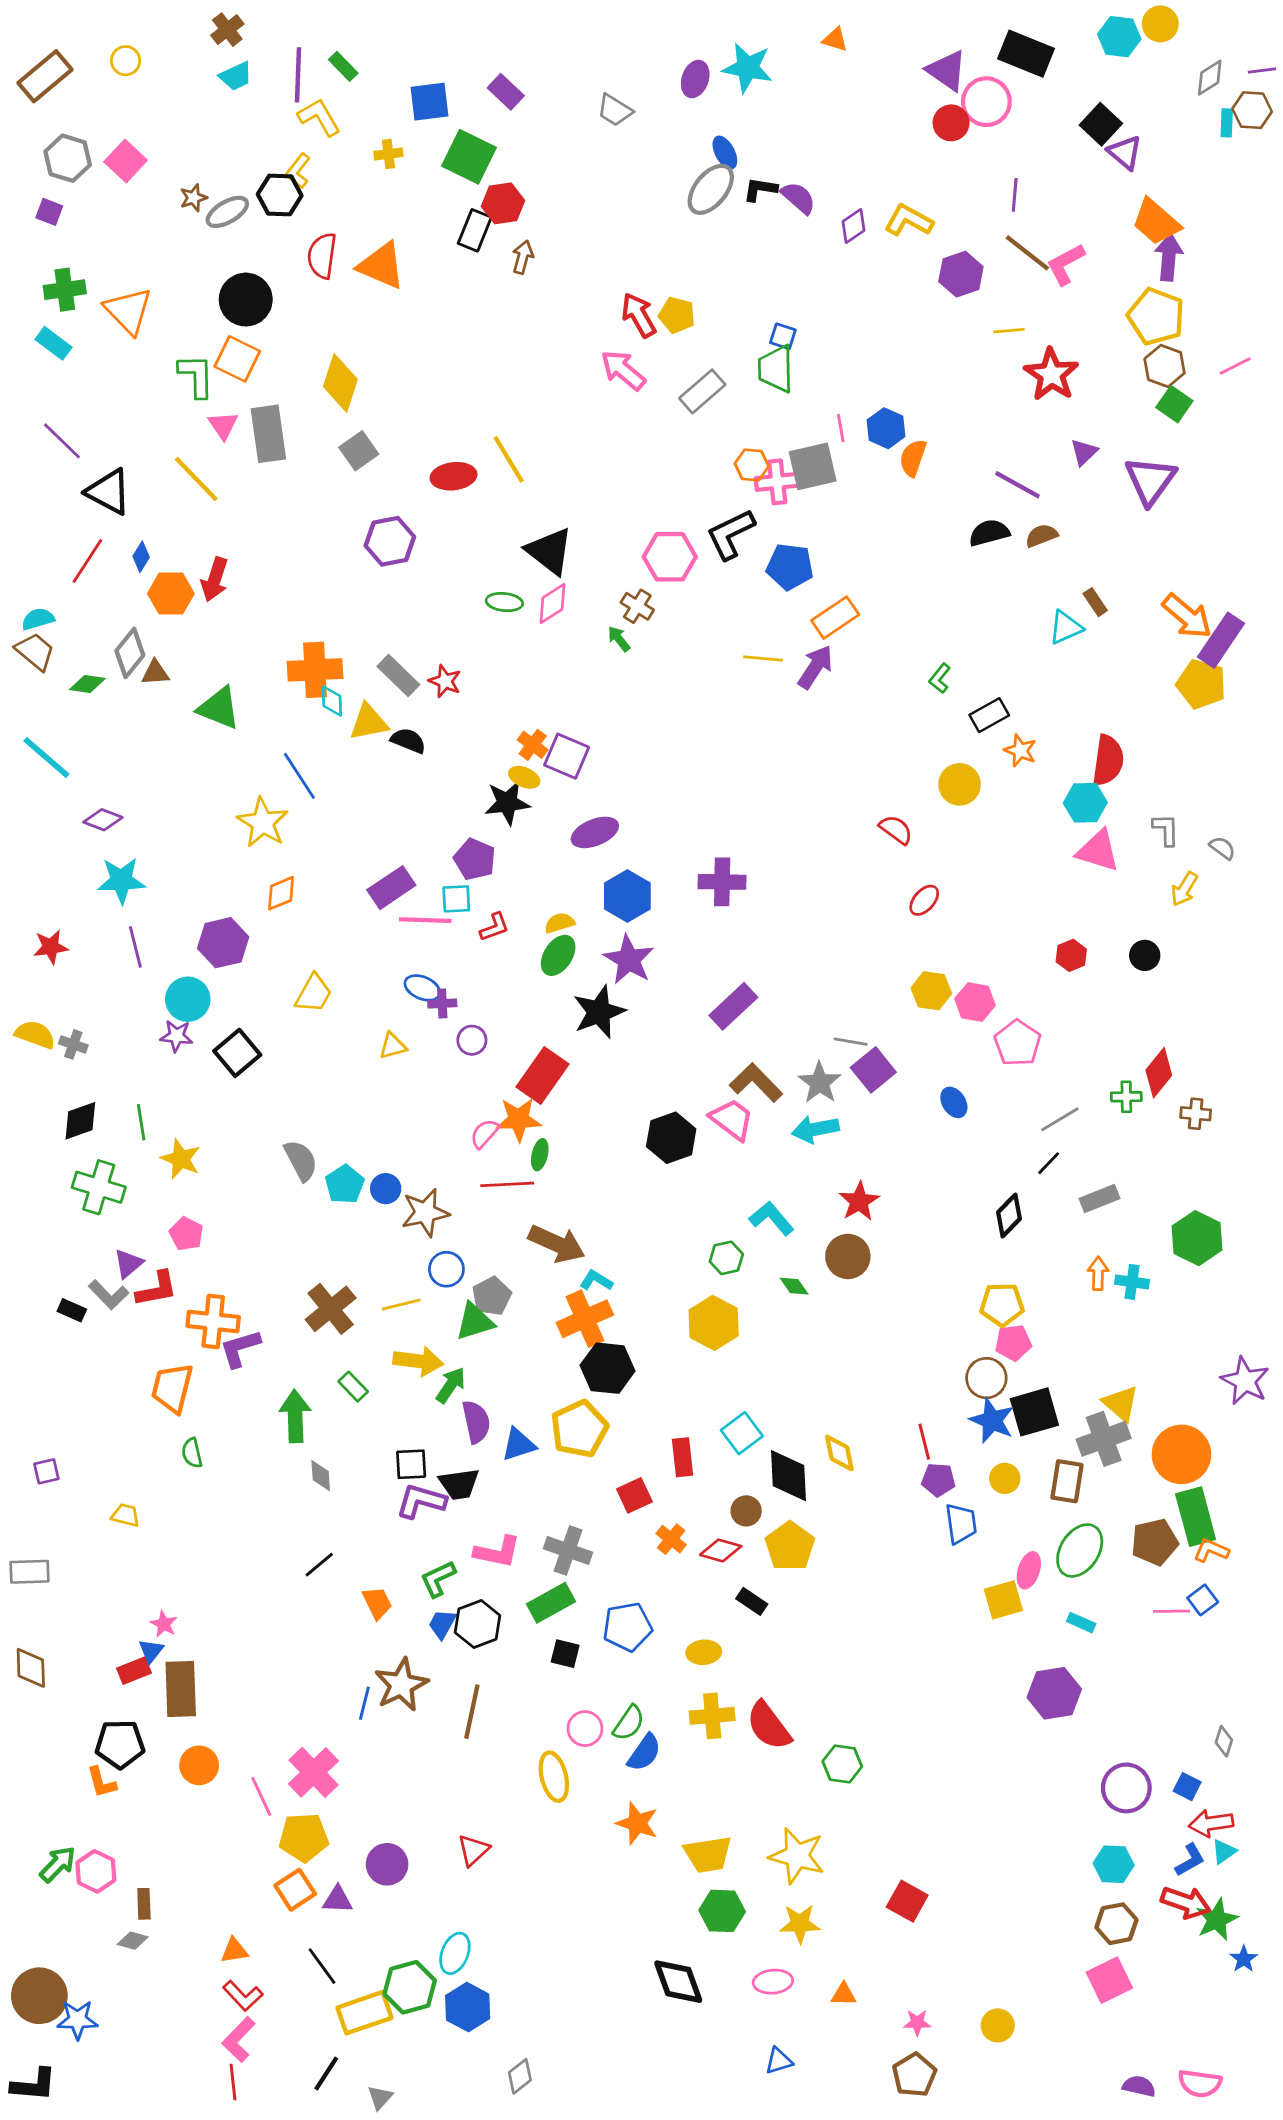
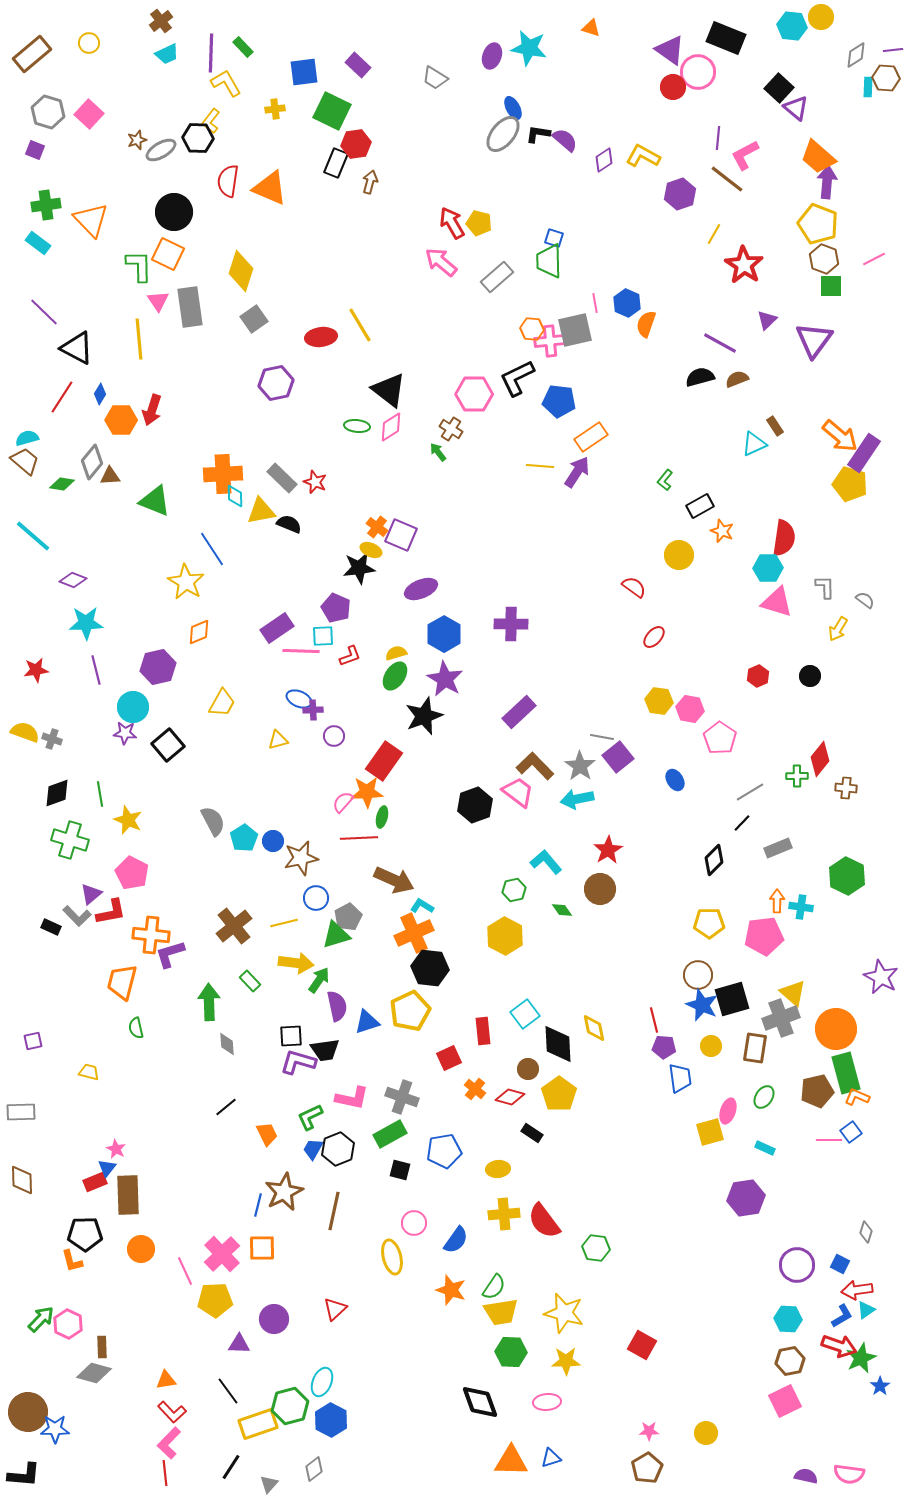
pink L-shape: (1066, 264) -> (745, 155), moved
yellow line: (1009, 331) -> (714, 234), turned -55
green square: (1174, 404) -> (831, 286), turned -35
yellow line: (196, 479) -> (139, 339), turned 39
pink pentagon: (186, 1234) -> (132, 873), size x1.4
pink pentagon: (1013, 1343) -> (764, 936), moved, size x1.5
green ellipse: (1080, 1550) -> (764, 1097), size x0.6
green semicircle: (629, 1723) -> (494, 1287), moved
orange square: (295, 1890) -> (262, 1248), moved, turned 32
gray diamond: (133, 1941) -> (94, 1373), size x1.6
orange triangle: (844, 1994) -> (511, 1461), moved, size x1.8
gray diamond: (520, 2076) -> (314, 1469), moved

